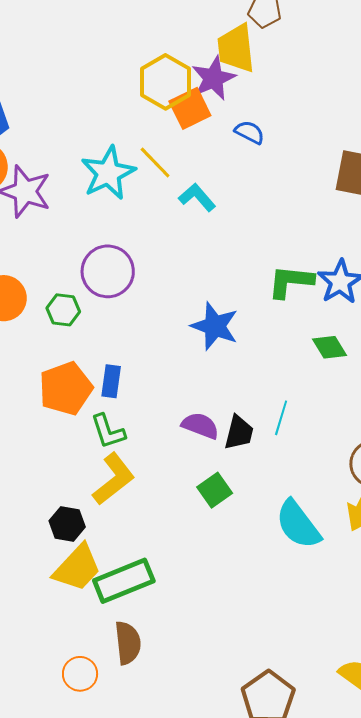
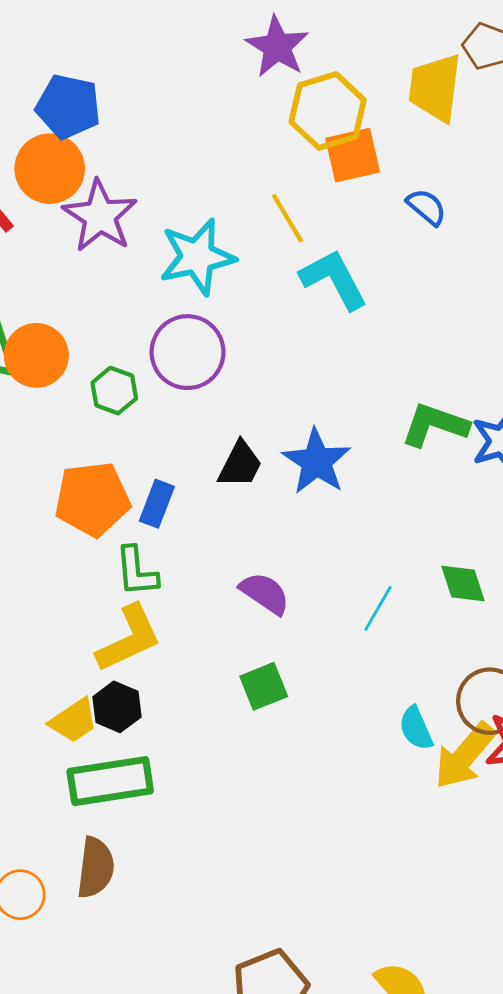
purple star: (213, 78) -> (277, 47), moved, turned -30
cyan star: (108, 173) -> (197, 257), moved
cyan L-shape: (197, 197) -> (334, 279), size x1.4
green diamond: (330, 347) -> (463, 584), moved
black trapezoid: (239, 433) -> (240, 465), moved
black hexagon: (67, 524) -> (117, 707), moved
cyan semicircle: (298, 524) -> (416, 728), moved, size x0.6
yellow trapezoid: (77, 568) -> (74, 721), moved, size x0.7

